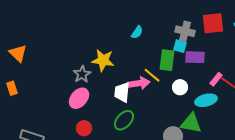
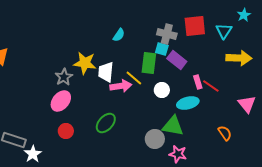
purple rectangle: (195, 57) -> (177, 60), turned 36
pink rectangle: (216, 79) -> (198, 82), turned -56
white trapezoid: (122, 92) -> (106, 72), moved

